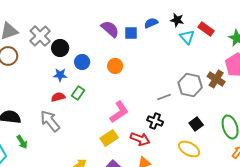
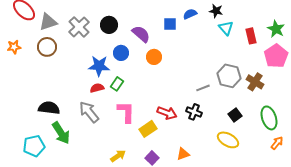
purple semicircle: (110, 29) -> (141, 34), moved
red rectangle: (206, 29) -> (251, 36), moved, turned 42
black circle: (60, 48) -> (109, 25), moved
blue star: (60, 75) -> (99, 66), size x1.5
brown cross: (216, 79) -> (255, 82), moved
pink L-shape: (119, 112) -> (126, 112), moved, turned -55
red arrow: (140, 139) -> (167, 113), moved
green arrow: (22, 142) -> (61, 133), size x1.6

